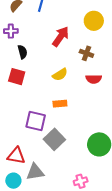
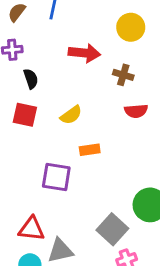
red arrow: (61, 37) -> (84, 53), turned 65
yellow semicircle: (60, 75) -> (71, 115), moved
gray square: (54, 139) -> (112, 229), moved

